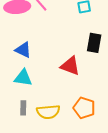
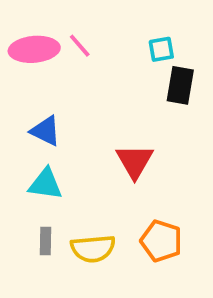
black rectangle: (94, 43) -> (180, 85), moved
red triangle: (70, 66) -> (135, 161), turned 40

